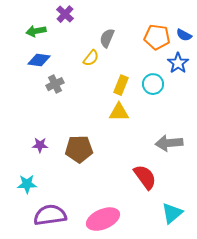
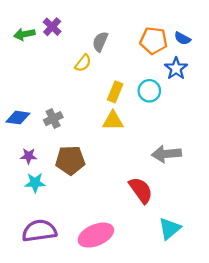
purple cross: (65, 14) -> (52, 27), moved
blue diamond: (39, 60) -> (18, 118), moved
gray cross: (55, 84) -> (53, 119), moved
cyan star: (27, 184) -> (35, 183), moved

